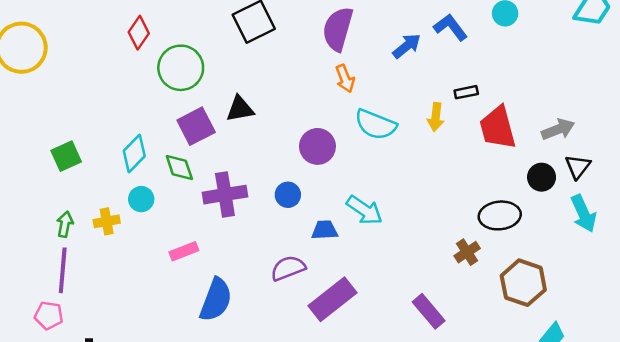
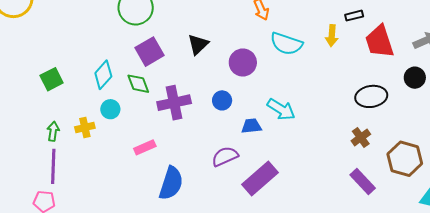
black triangle: (240, 109) -> (198, 44), moved, turned -30
black ellipse: (500, 215) -> (371, 96), moved
purple rectangle: (429, 311) -> (363, 182), moved

